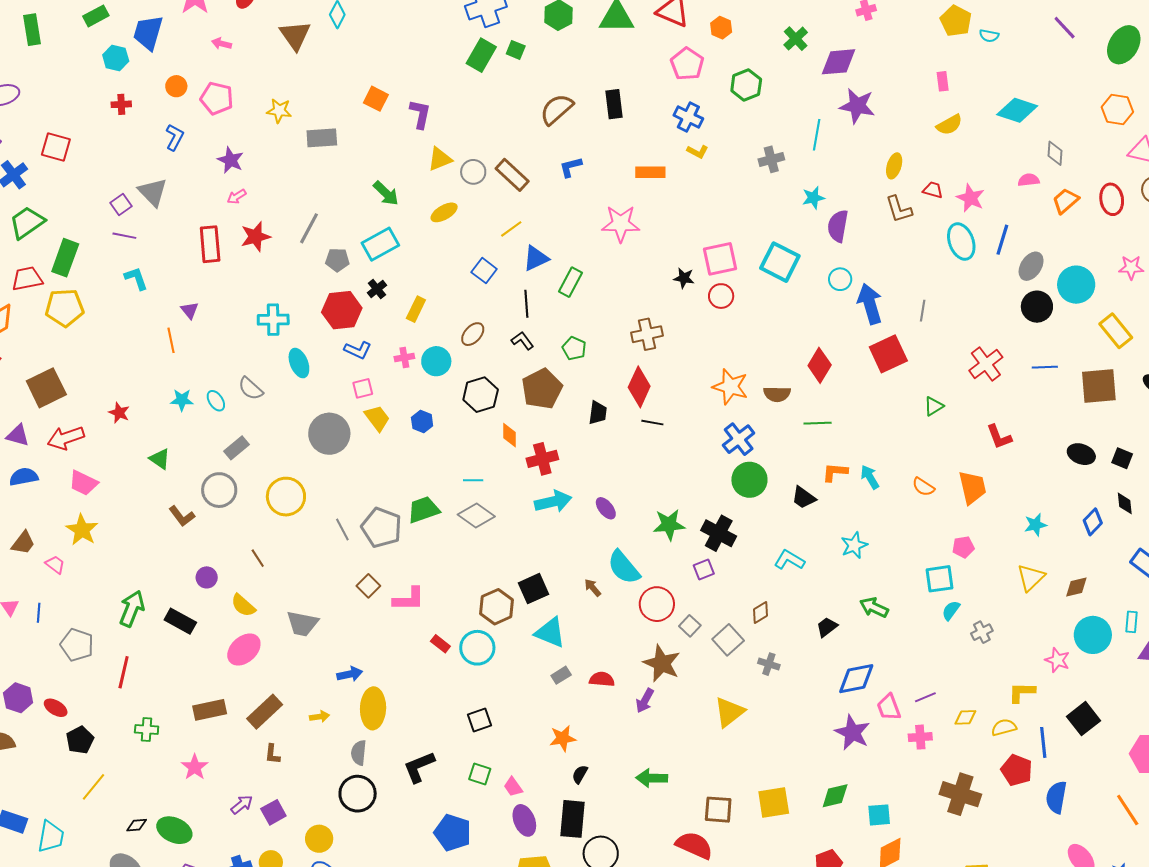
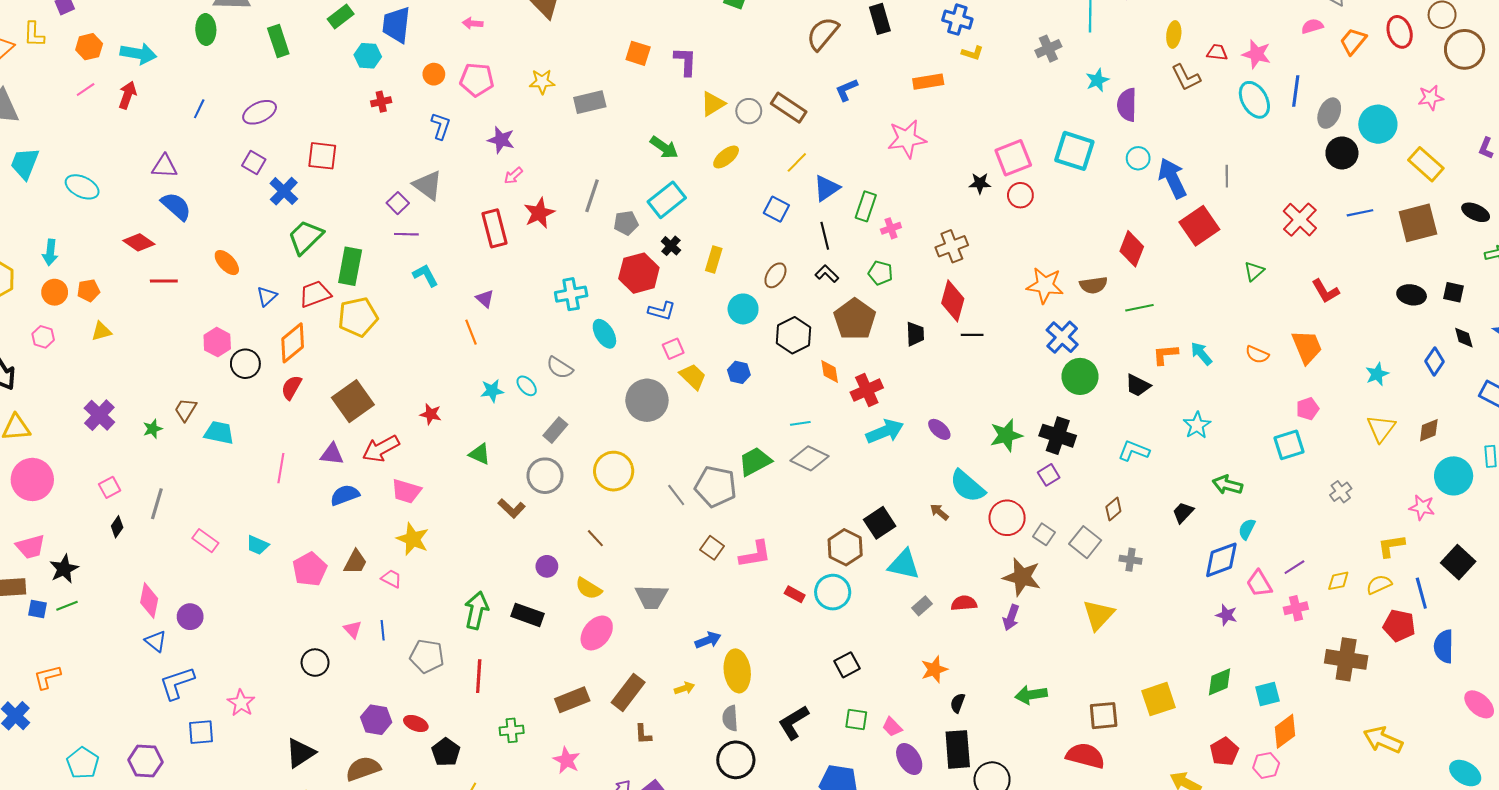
pink cross: (404, 358) -> (891, 228), moved
cyan semicircle: (951, 610) -> (1247, 529), moved
purple star: (852, 732) -> (1227, 615), size x0.6

